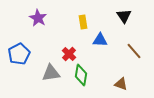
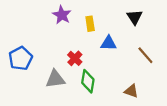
purple star: (38, 18) -> (62, 15), moved

